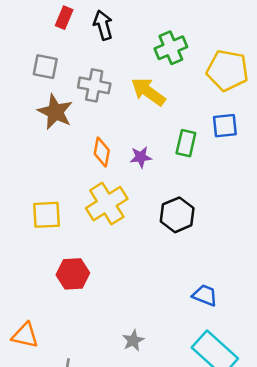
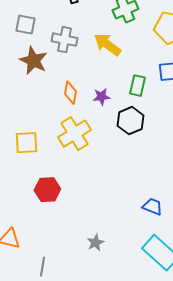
black hexagon: (177, 215) -> (130, 121), moved

